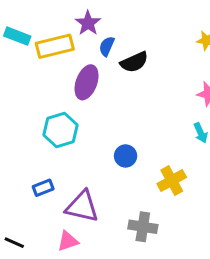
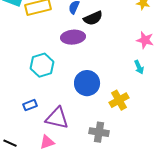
purple ellipse: (87, 82) -> (73, 37), moved, turned 65
blue circle: (126, 156) -> (87, 83), size x1.6

